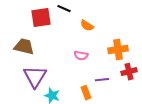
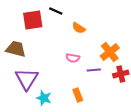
orange cross: (118, 50) -> (110, 52), turned -30
purple line: (102, 80) -> (94, 70), moved

